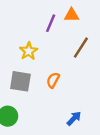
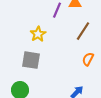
orange semicircle: (53, 80) -> (88, 59), moved

